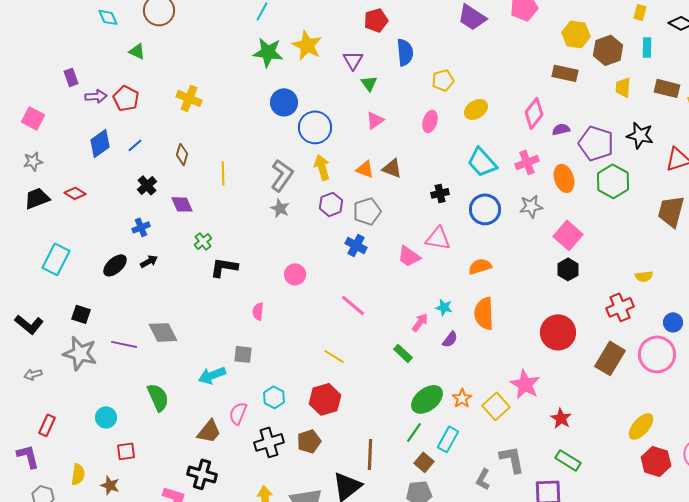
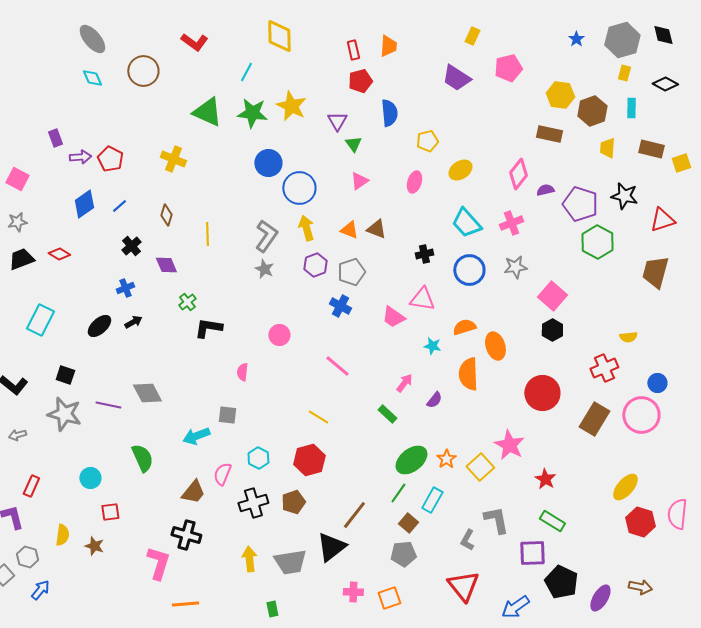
green triangle: (137, 51) -> (207, 112), moved, size x1.8
orange ellipse: (564, 178) -> (495, 346), moved
cyan star: (444, 307) -> (432, 346), moved
brown line: (370, 454) -> (354, 515), turned 36

